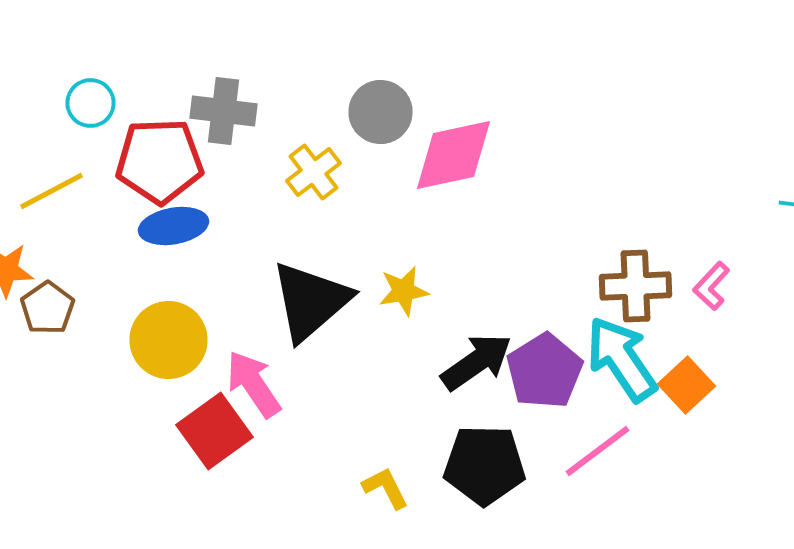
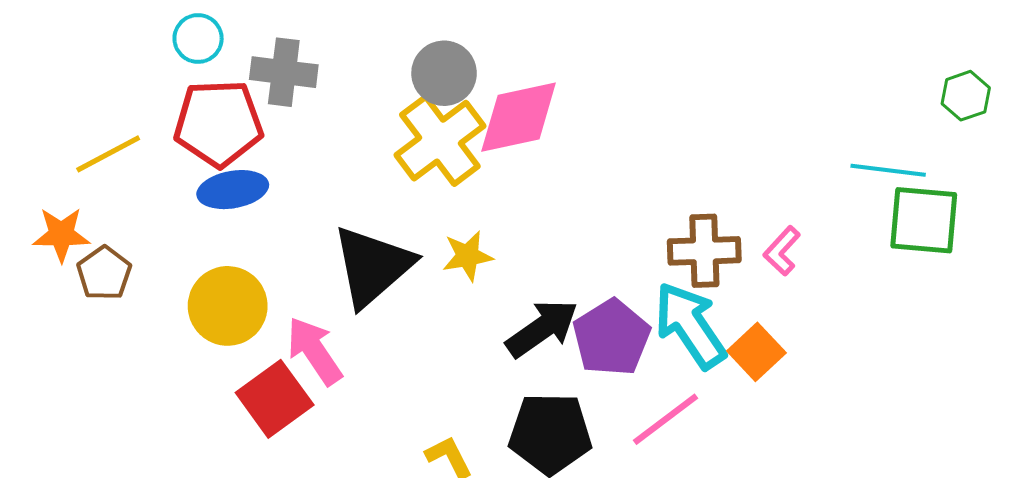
cyan circle: (90, 103) -> (198, 38), moved
yellow cross: (314, 172) -> (440, 141), moved, size x1.6

